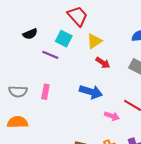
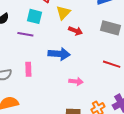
blue arrow: (91, 92) -> (59, 54), moved
pink arrow: (112, 116) -> (76, 81), moved

